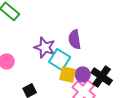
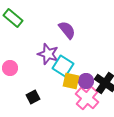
purple semicircle: (75, 39) -> (67, 30), moved, turned 150

